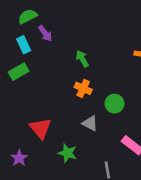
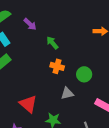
purple arrow: (45, 33) -> (30, 24), moved
gray triangle: (90, 123) -> (67, 93), turned -32

